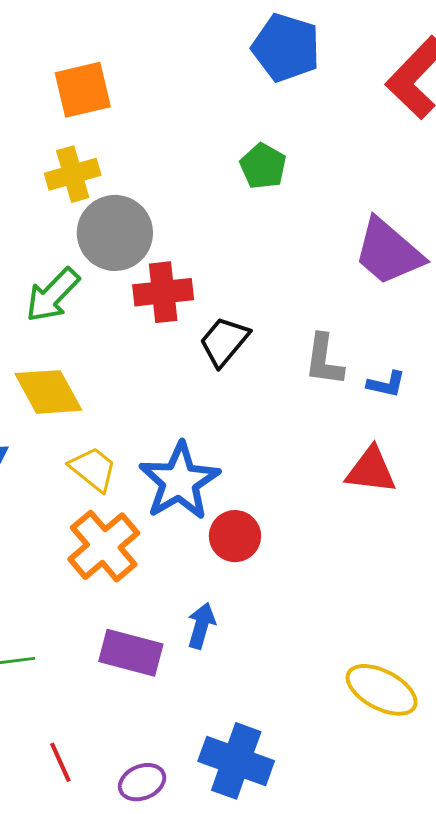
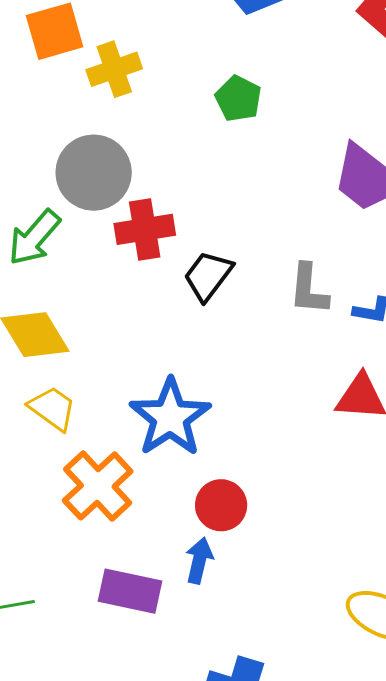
yellow cross: (73, 174) -> (114, 69), moved
yellow trapezoid: (93, 469) -> (52, 408), moved
red circle: (235, 536) -> (221, 505), moved

